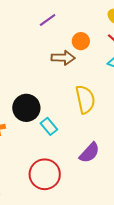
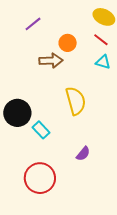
purple semicircle: (89, 153) -> (83, 154), size x0.7

